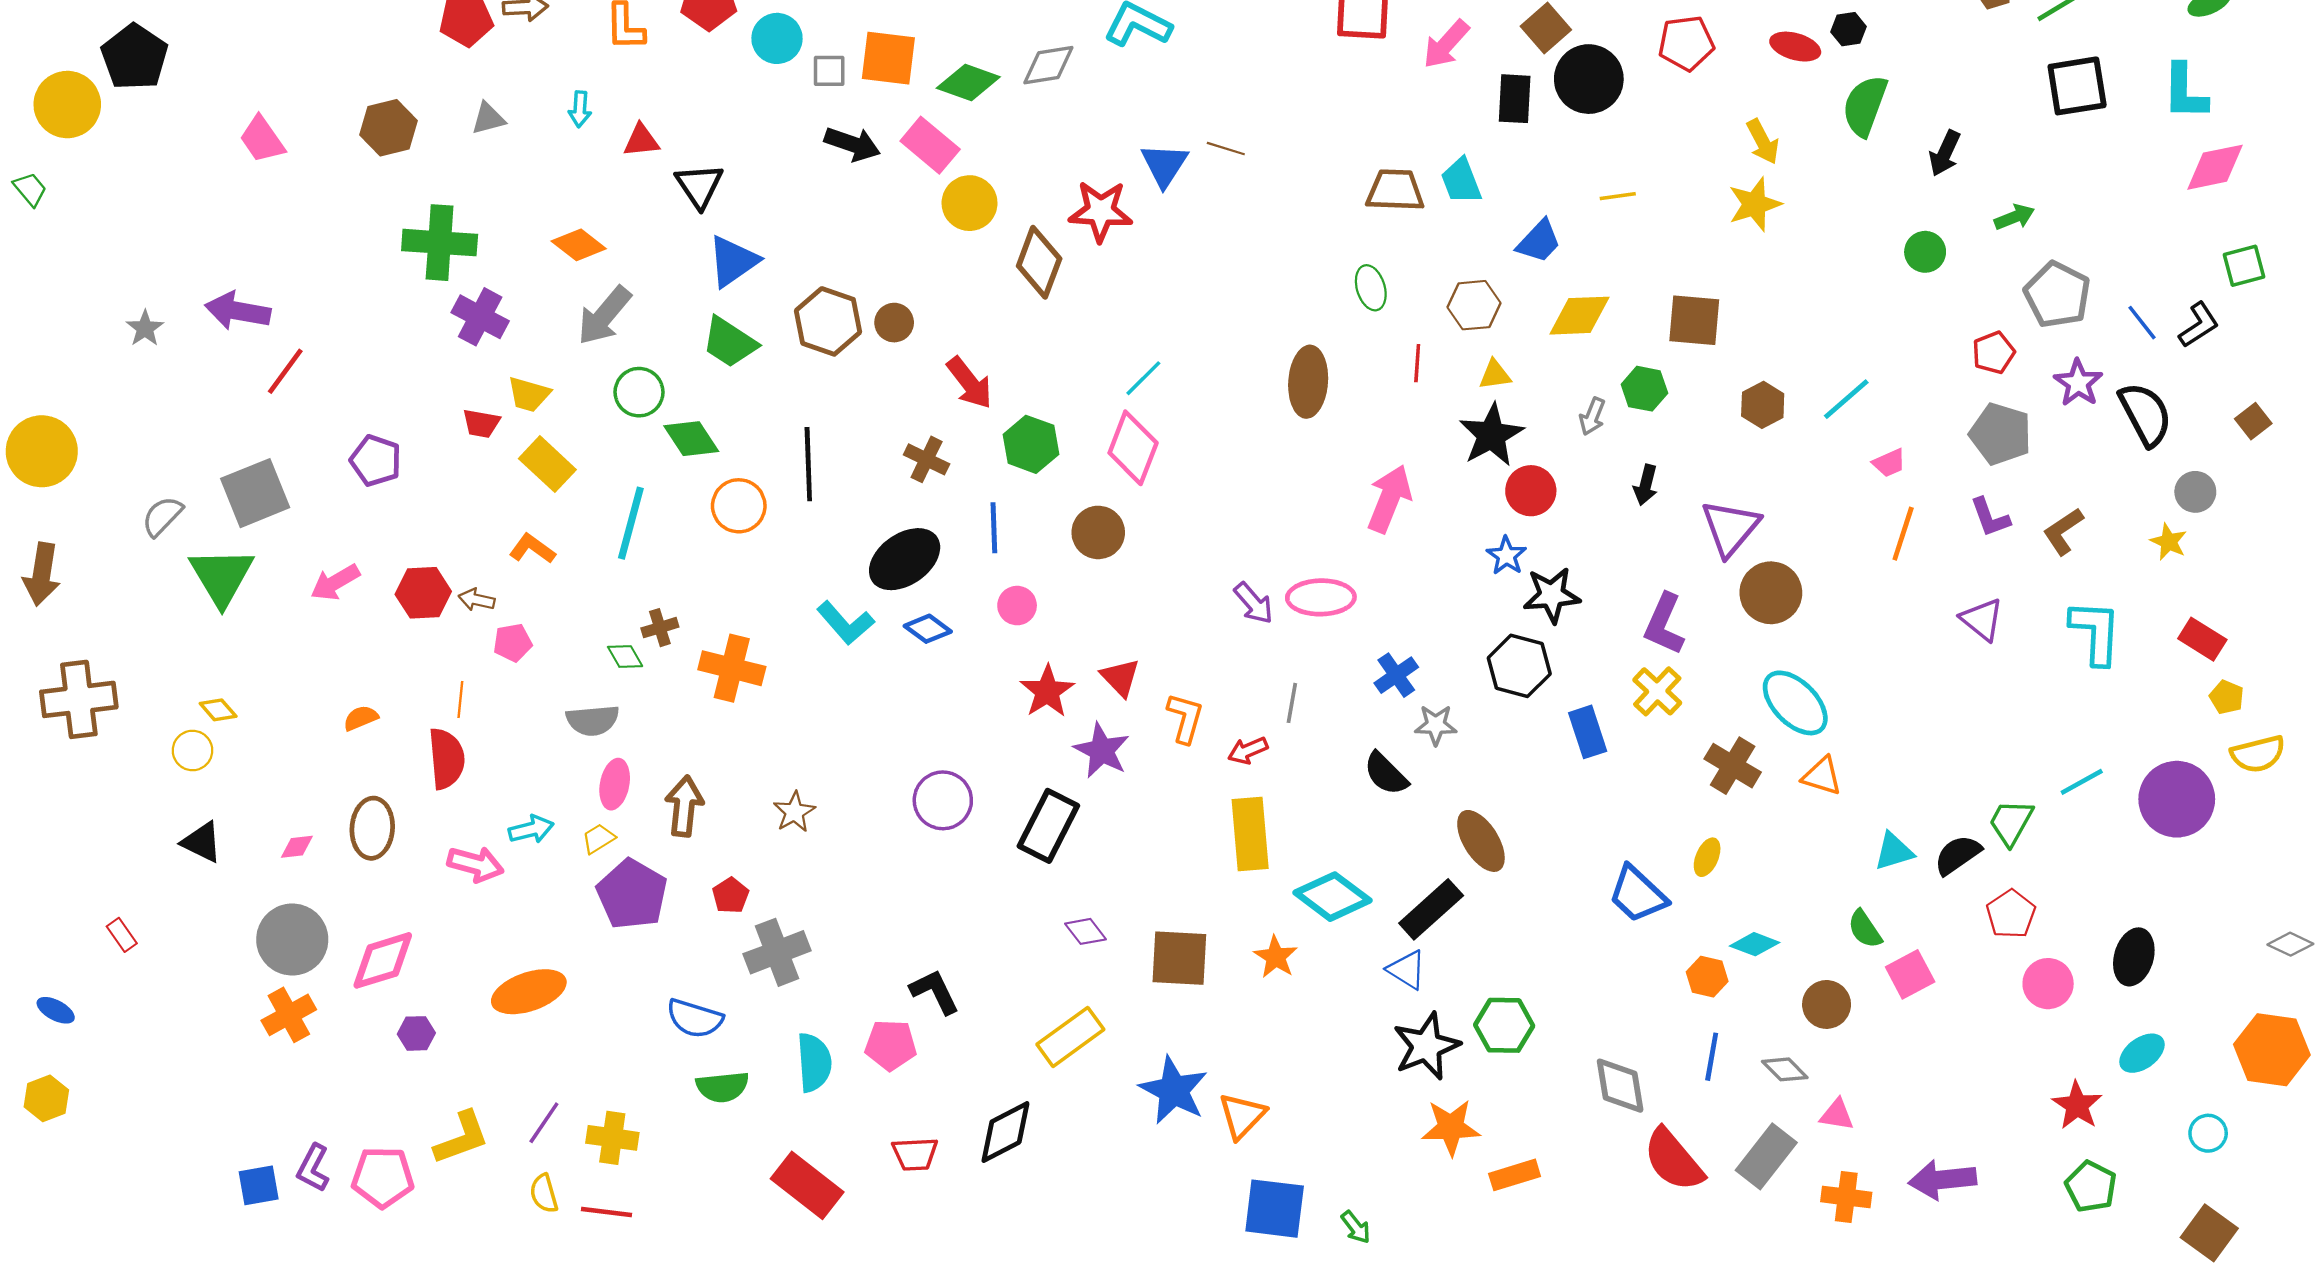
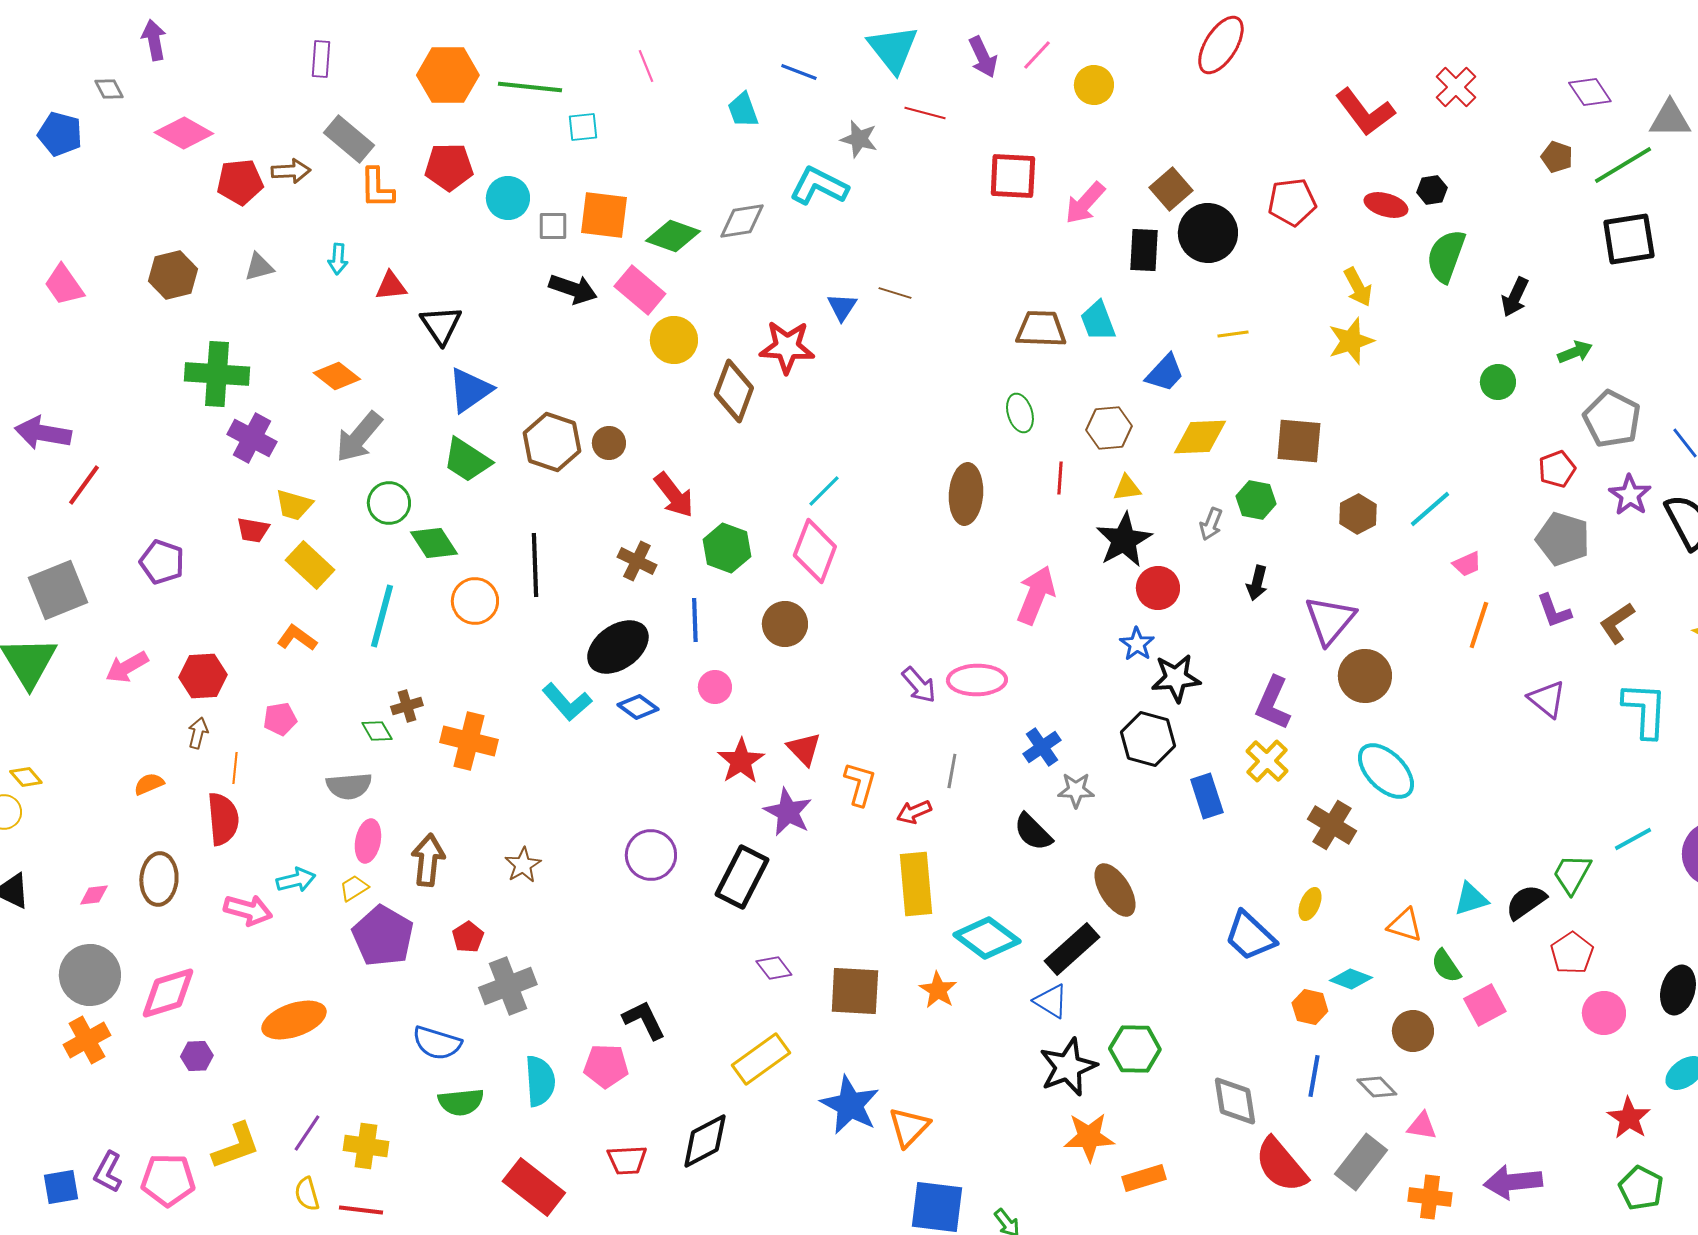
blue triangle: (1164, 165) -> (842, 307), size x0.7
brown arrow: (477, 600) -> (198, 733), moved, turned 92
orange triangle: (1822, 776) -> (1405, 925), moved

